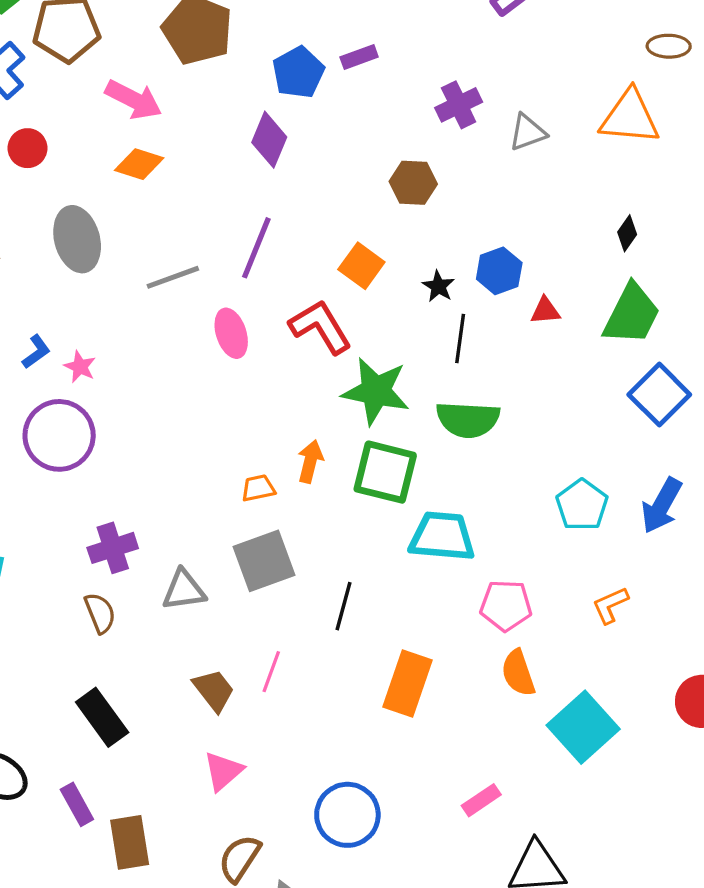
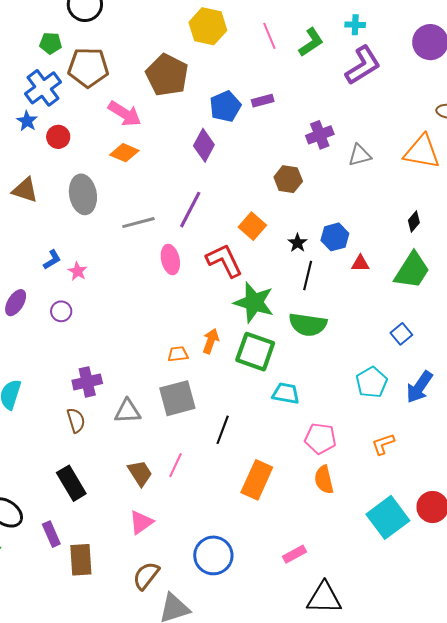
blue square: (659, 395) -> (401, 334), moved, size x0.6
purple circle: (59, 435) -> (61, 311), size x0.5
cyan trapezoid: (442, 536) -> (286, 393), size x0.7
cyan square: (583, 727) -> (388, 517), moved

